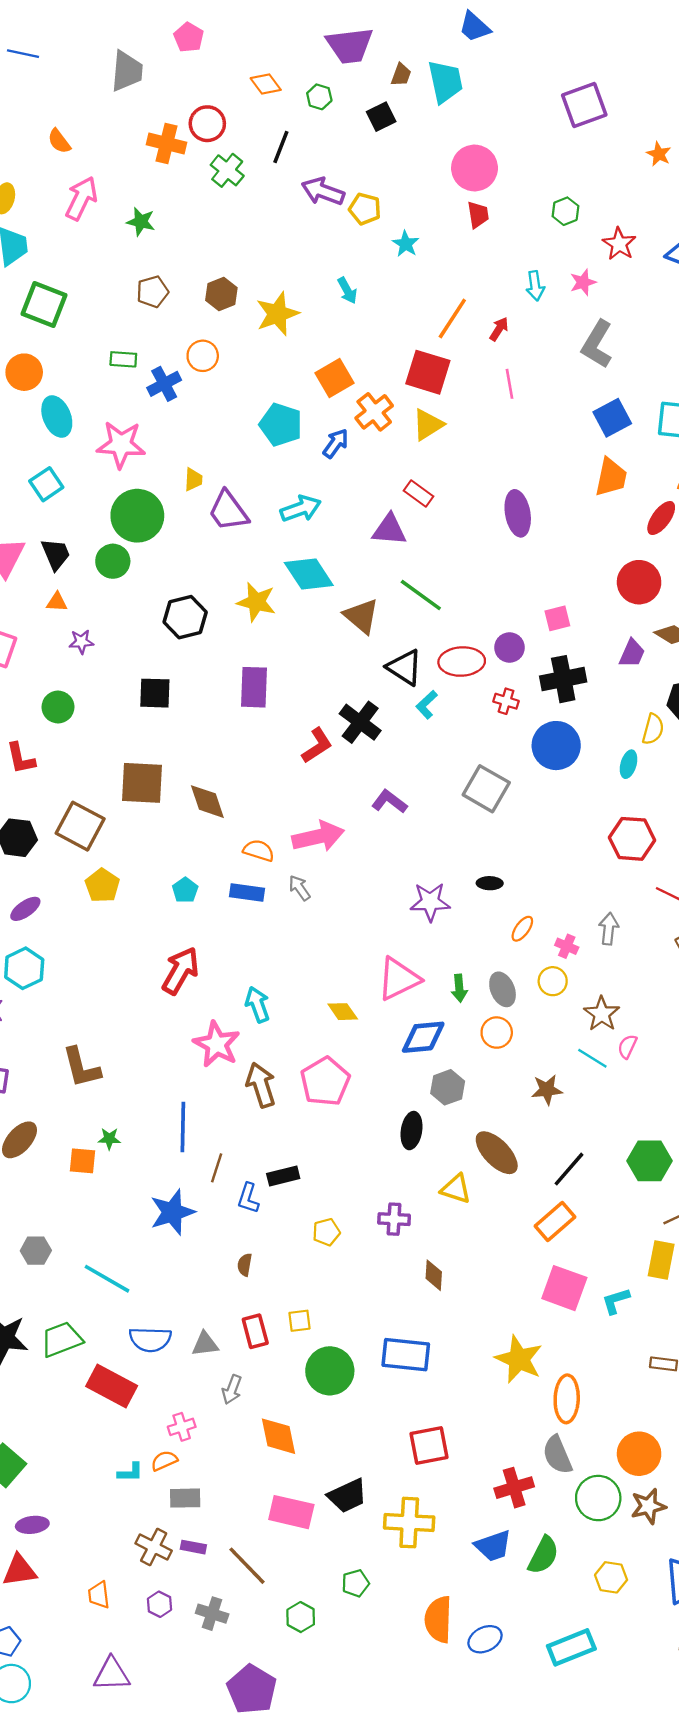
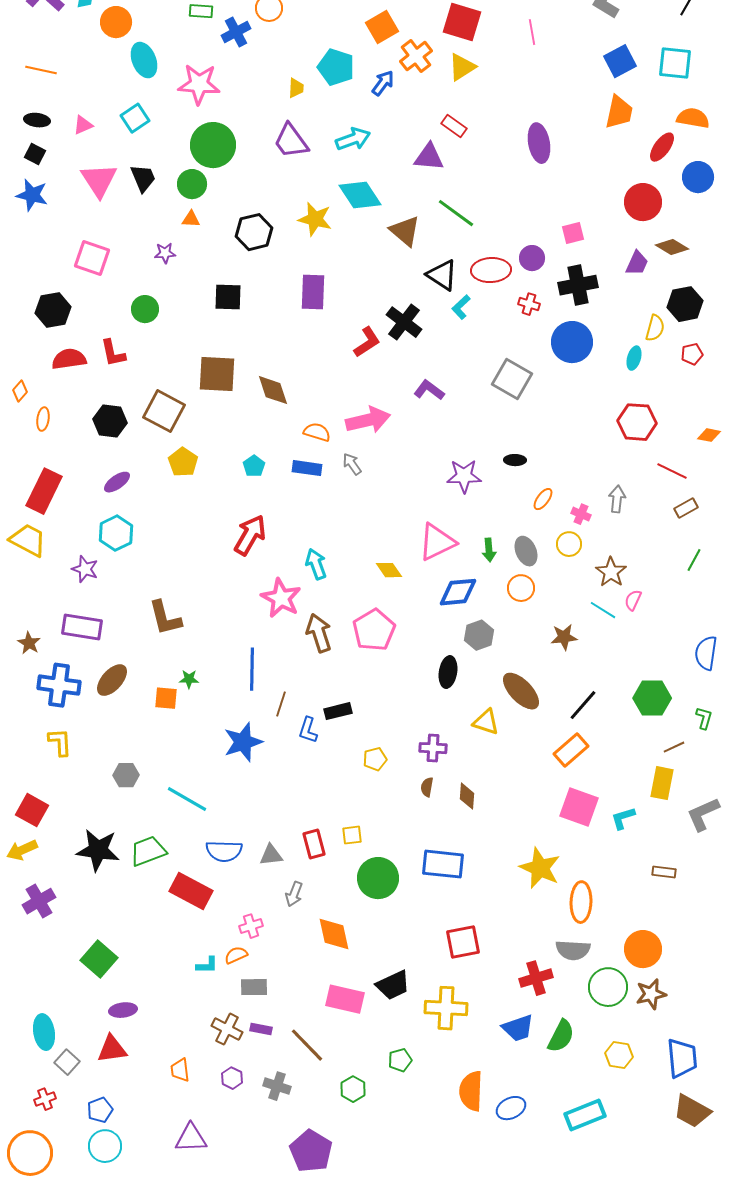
yellow trapezoid: (193, 480) -> (296, 88), moved
orange triangle: (57, 602) -> (191, 219), moved
brown semicircle: (245, 1265) -> (427, 787), moved
gray semicircle: (557, 1455) -> (573, 950), turned -64

